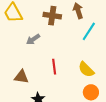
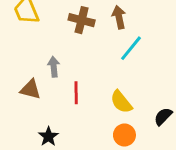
gray arrow: (33, 39) -> (54, 67), moved, turned 112
brown triangle: (21, 77) -> (31, 89), moved

